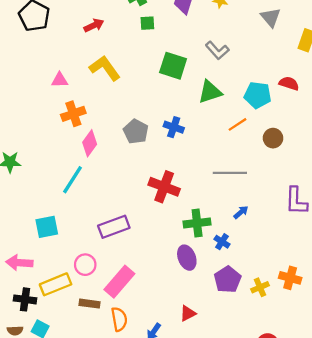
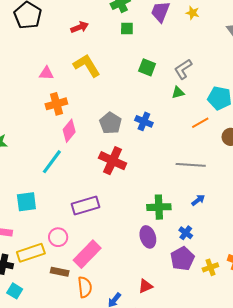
gray L-shape: (217, 50) -> (183, 69), moved, turned 95
green square: (173, 66) -> (147, 67), size x0.7
green triangle: (210, 92) -> (178, 93), size x0.6
red cross: (164, 187) -> (113, 161), moved
blue cross: (222, 242) -> (186, 233), moved

